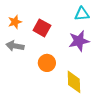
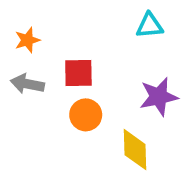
red square: (42, 28) -> (78, 73), moved, turned -30
purple star: (79, 41) -> (159, 97), moved

